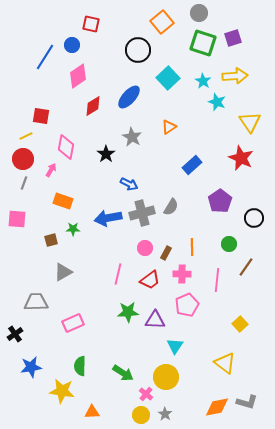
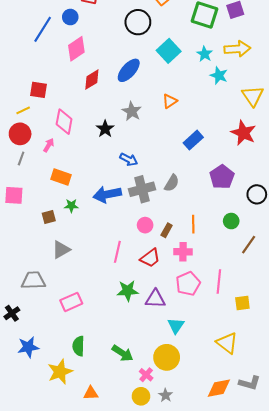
pink line: (217, 280) -> (219, 281), moved
yellow square: (240, 324) -> (242, 303), turned 35
yellow star: (62, 391) -> (60, 372), turned -30

